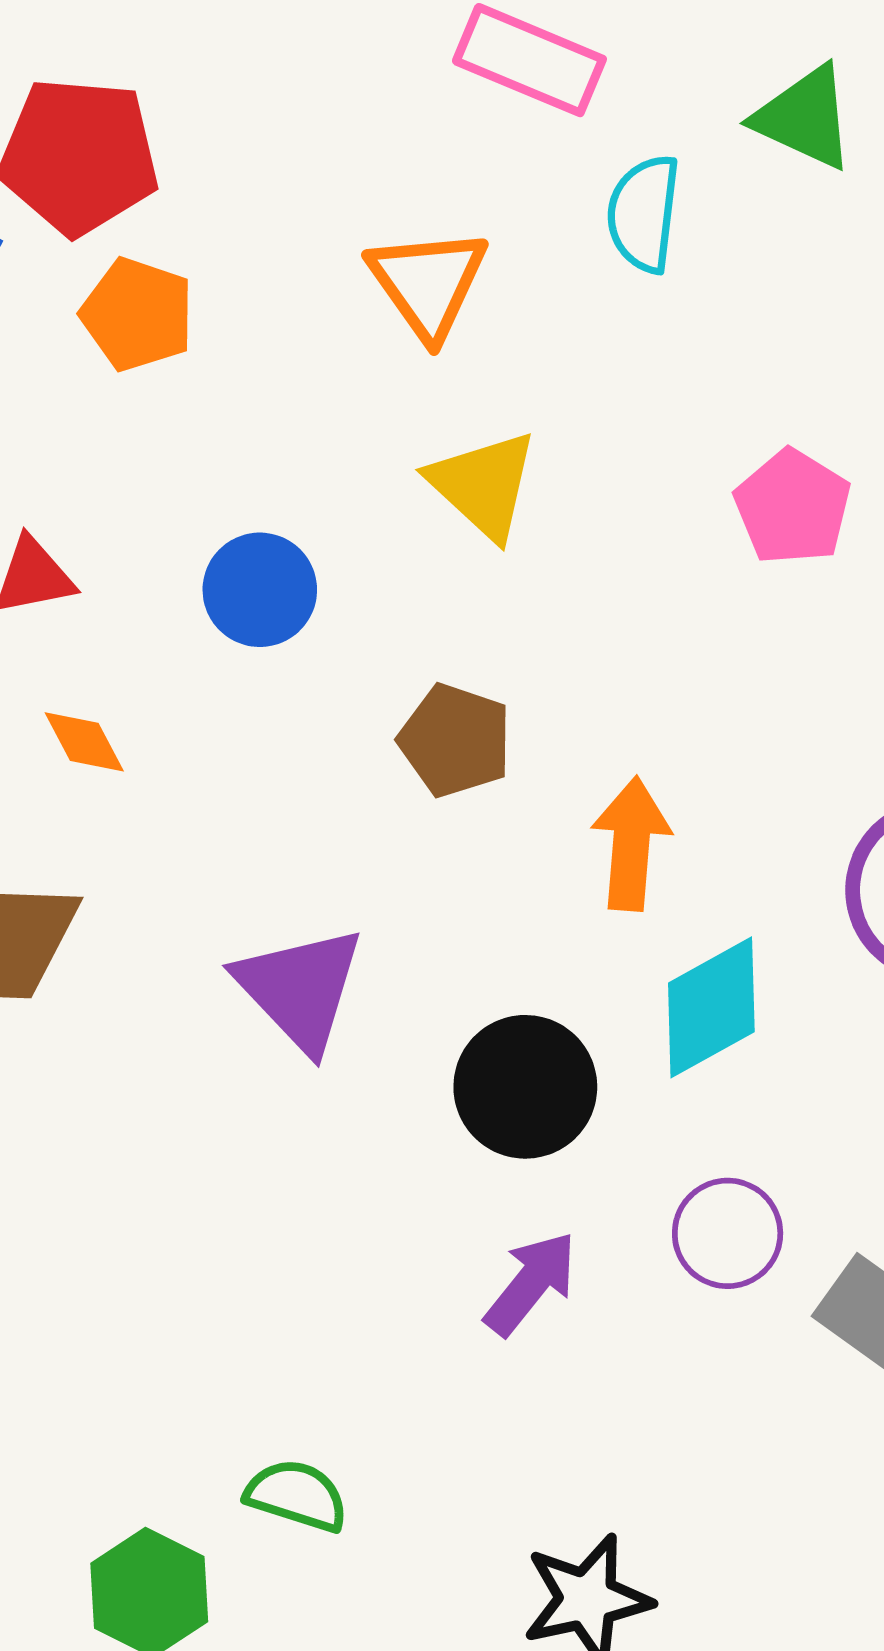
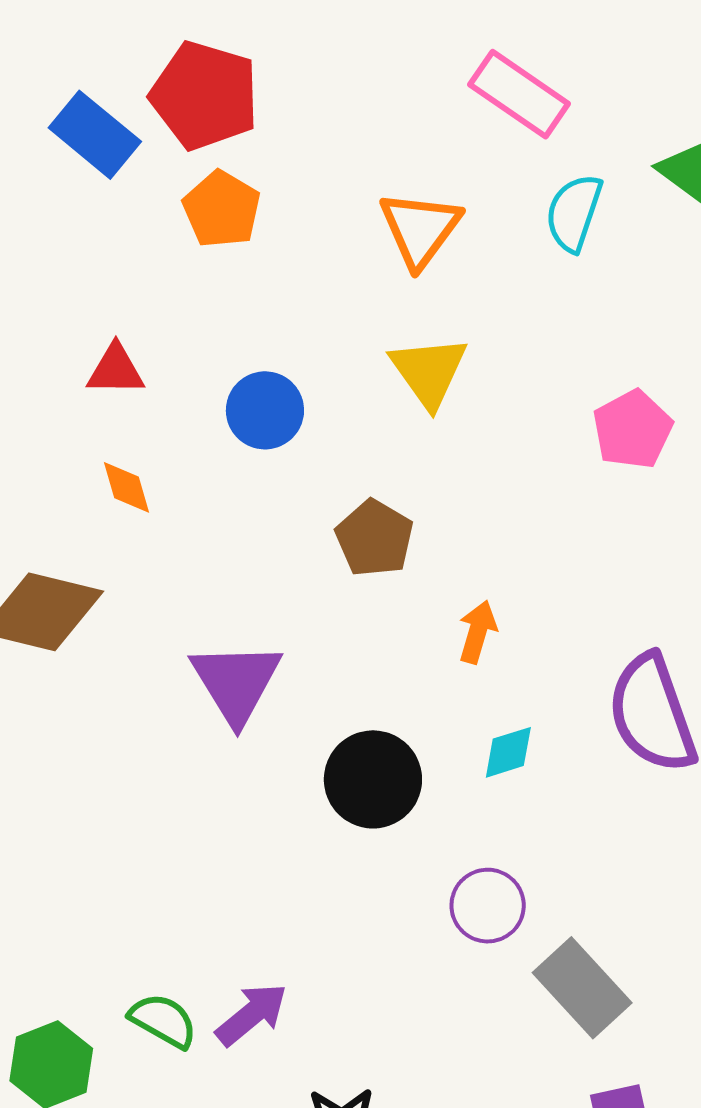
orange arrow: (631, 844) -> (478, 632), size x0.7
cyan diamond: (711, 1007) -> (508, 752), size x0.6
purple arrow: (531, 1283) -> (252, 1014), moved

